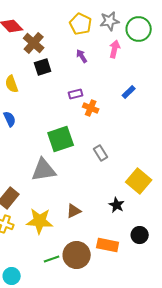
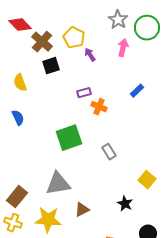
gray star: (110, 21) -> (118, 20), turned -30
yellow pentagon: (81, 24) -> (74, 38), moved
gray triangle: (44, 170) -> (58, 184), moved
yellow square: (139, 181) -> (147, 180), size x0.7

